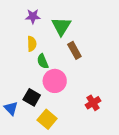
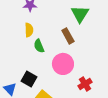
green triangle: (61, 26) -> (80, 14), moved
pink circle: (55, 81) -> (63, 64), moved

